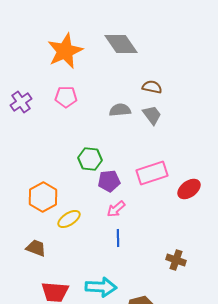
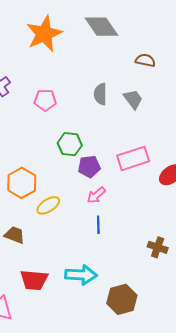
brown semicircle: (152, 87) -> (145, 60), moved
pink pentagon: (66, 97) -> (45, 100), moved
gray semicircle: (120, 110) -> (100, 94), turned -85

